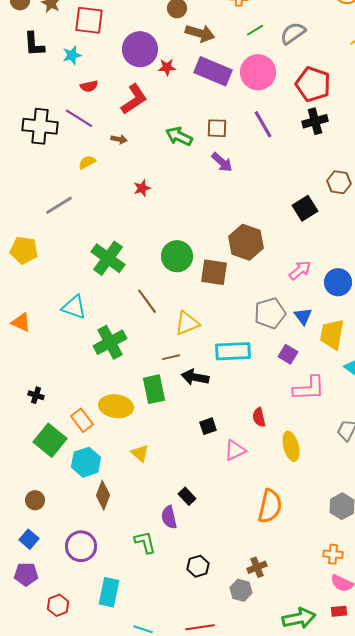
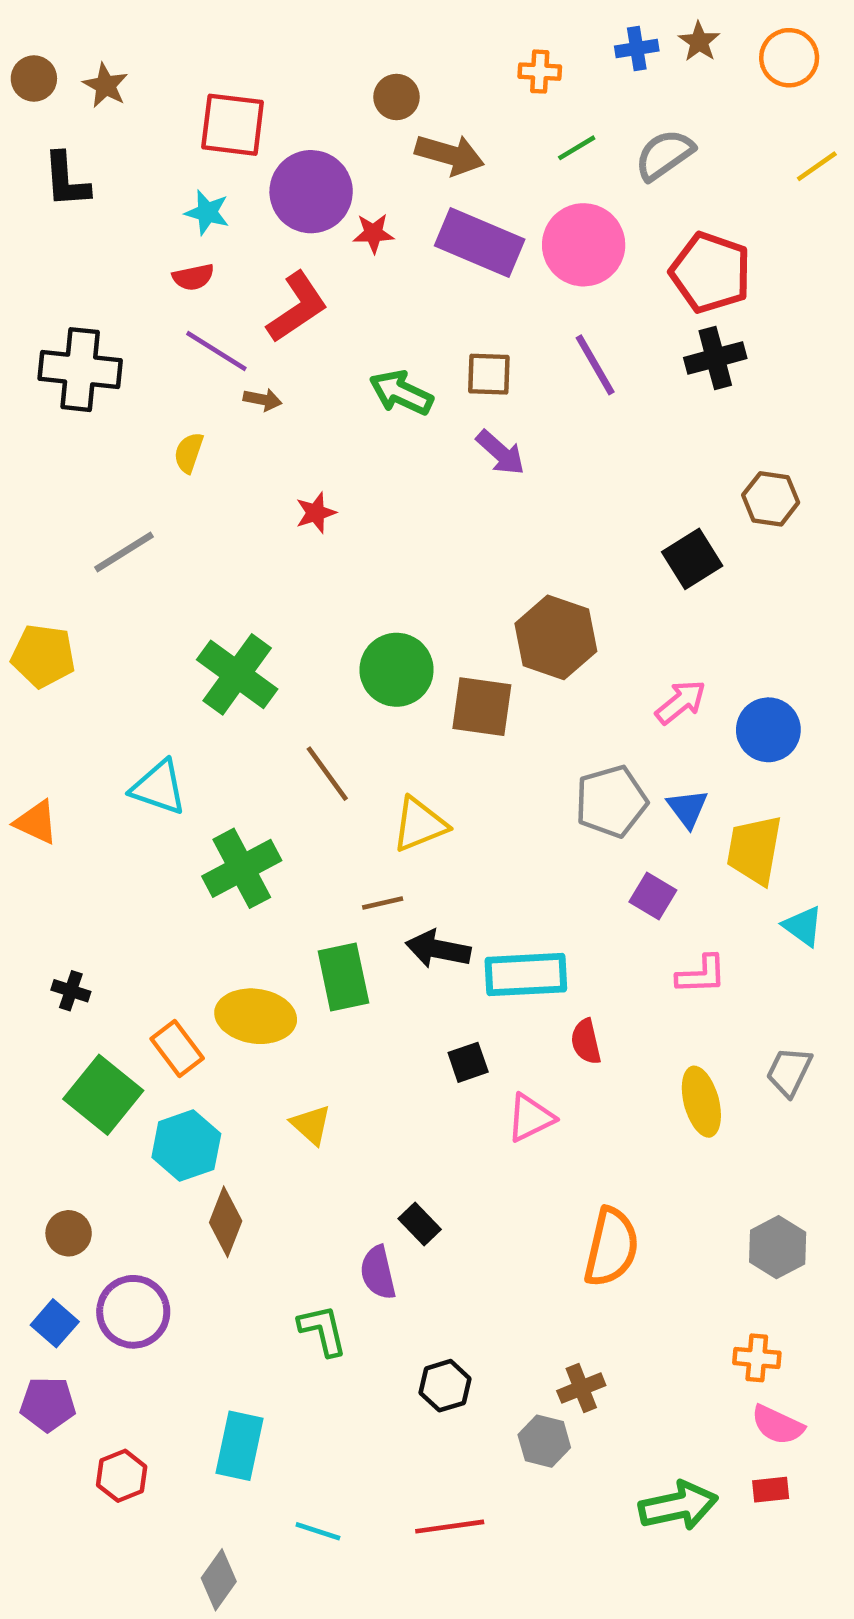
red square: (89, 20) -> (233, 125), moved
cyan star: (72, 55) -> (207, 212), moved, turned 30
purple line: (79, 118) -> (216, 351), moved
yellow semicircle: (87, 162) -> (189, 453), turned -42
cyan rectangle: (233, 351) -> (526, 975), moved
pink L-shape: (309, 388) -> (701, 975), size x0.7
yellow ellipse: (291, 446) -> (701, 1102), moved
purple circle: (81, 546) -> (133, 1312), moved

